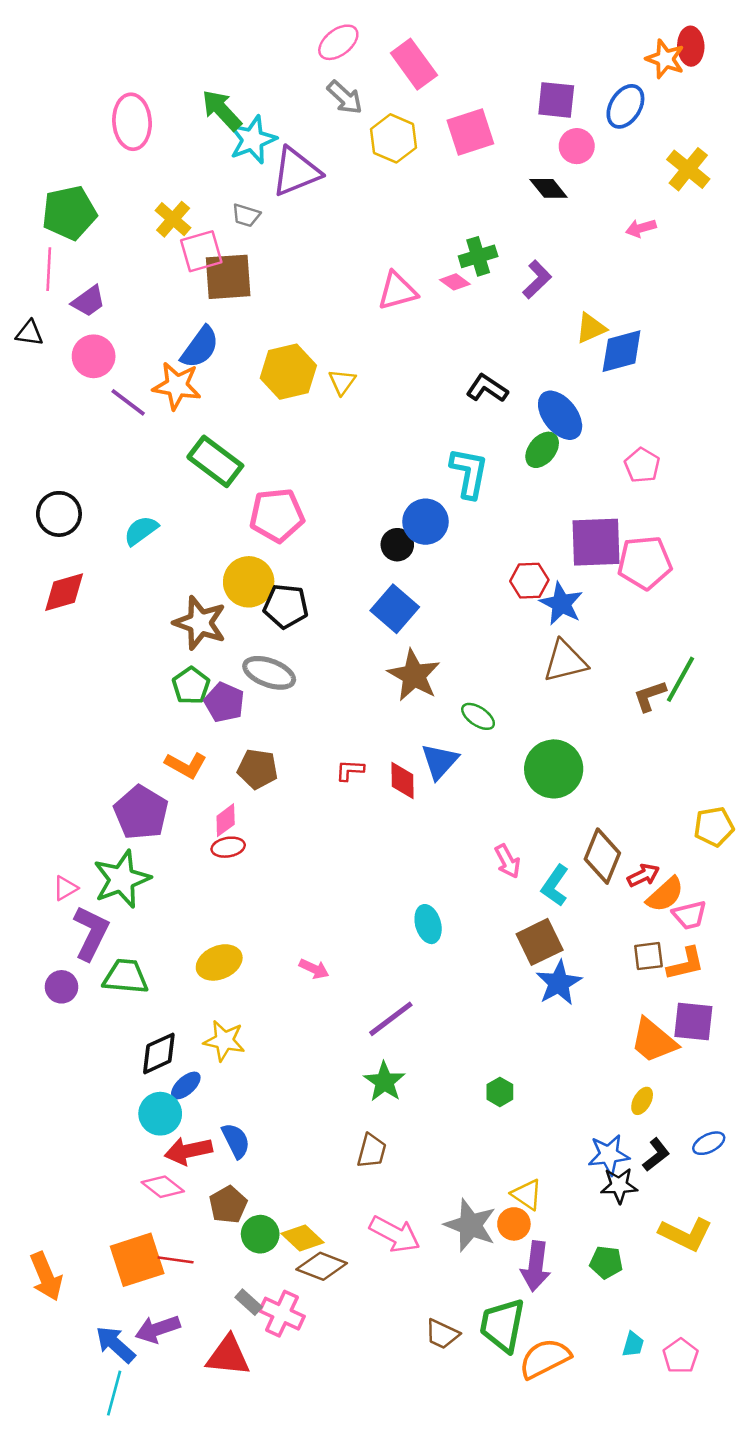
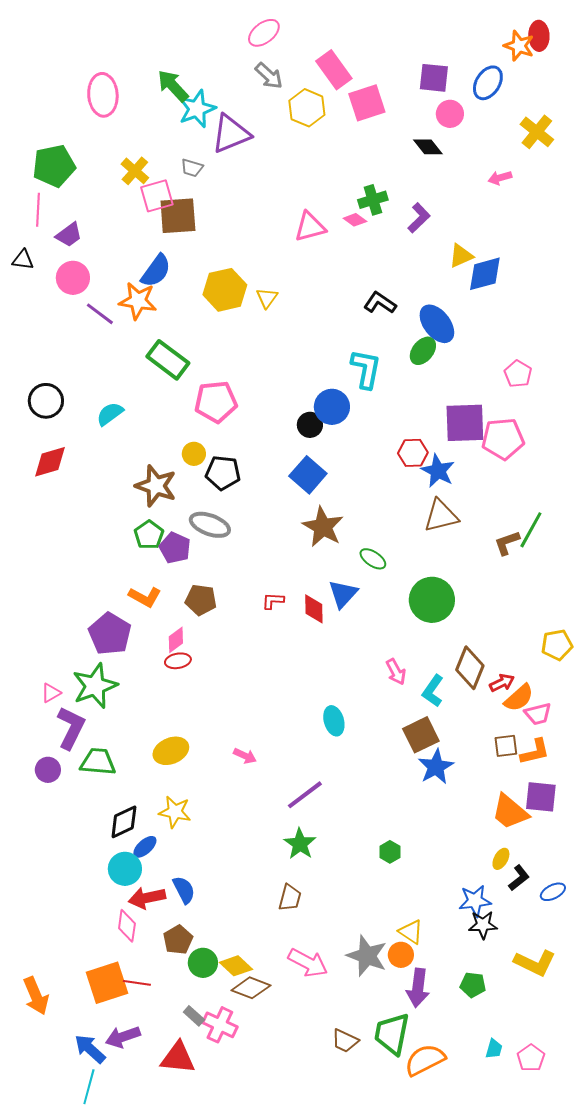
pink rectangle: (414, 64) -> (334, 70), moved
pink pentagon: (642, 465) -> (518, 374), moved
yellow circle: (249, 582) -> (194, 454), size x0.6
black L-shape: (656, 1155) -> (519, 878), moved
pink diamond: (163, 1187) -> (127, 926), turned 60

